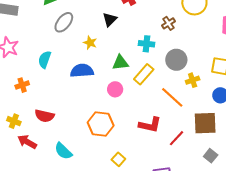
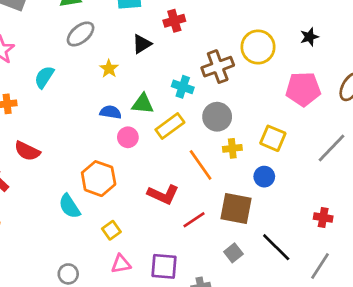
brown cross: (168, 23) -> (218, 67), size x1.6
blue semicircle: (82, 71) -> (111, 112), moved, size x0.7
cyan semicircle: (63, 151) -> (69, 206), moved

